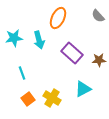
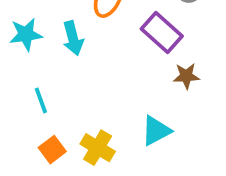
purple rectangle: (72, 53) -> (162, 33), moved

